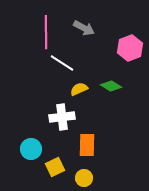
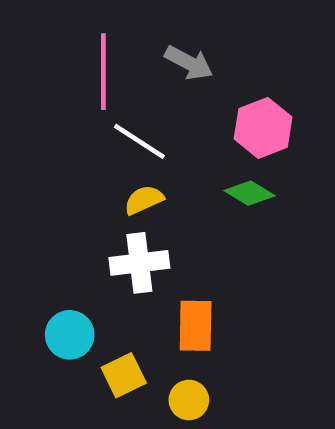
pink hexagon: (130, 48) -> (263, 128), moved
yellow semicircle: (79, 89) -> (144, 200), moved

